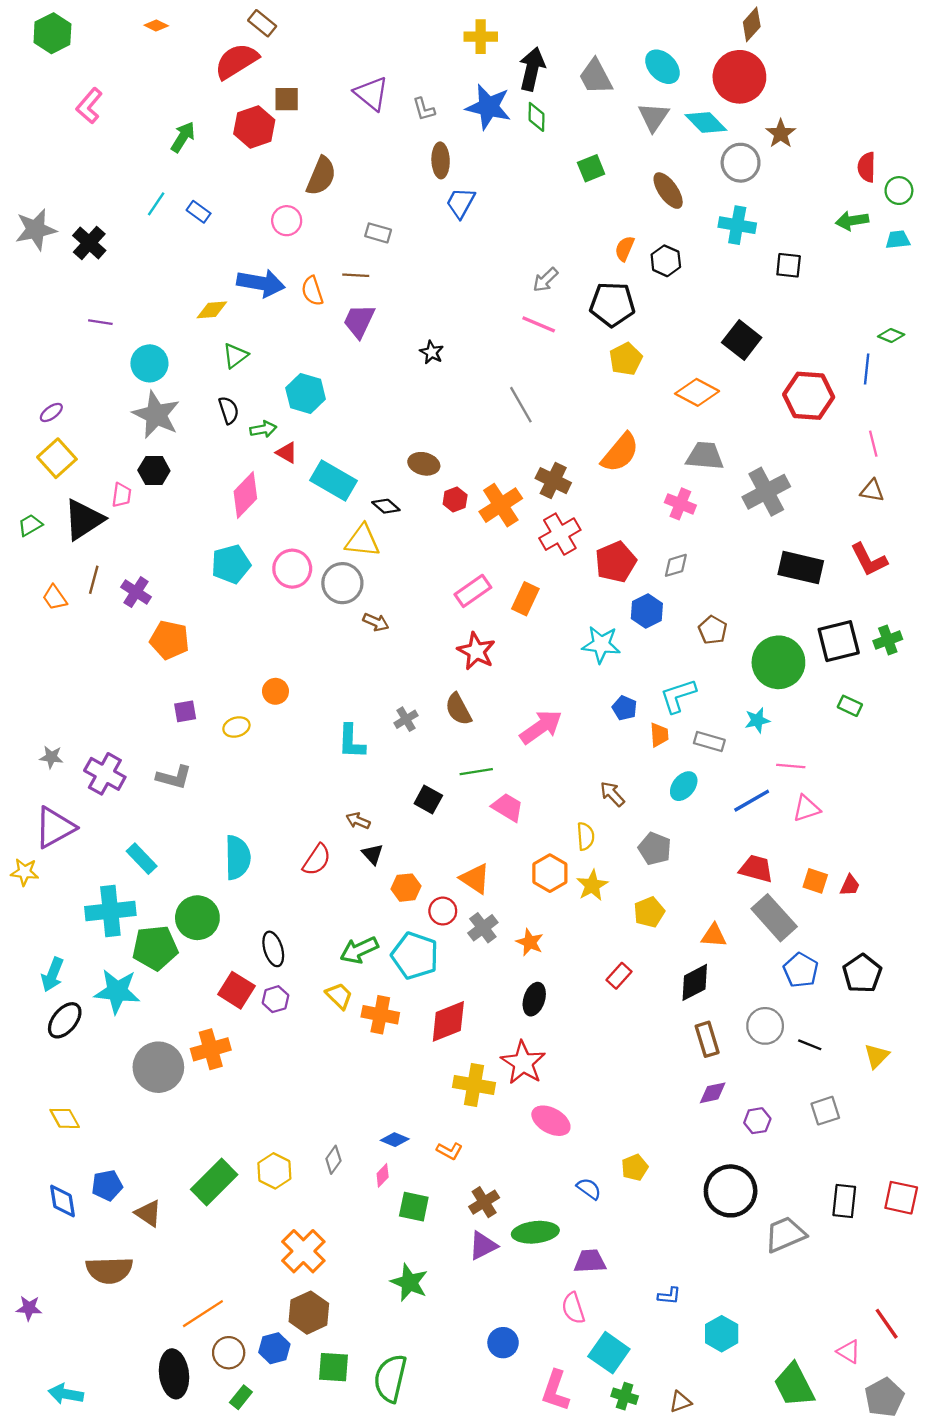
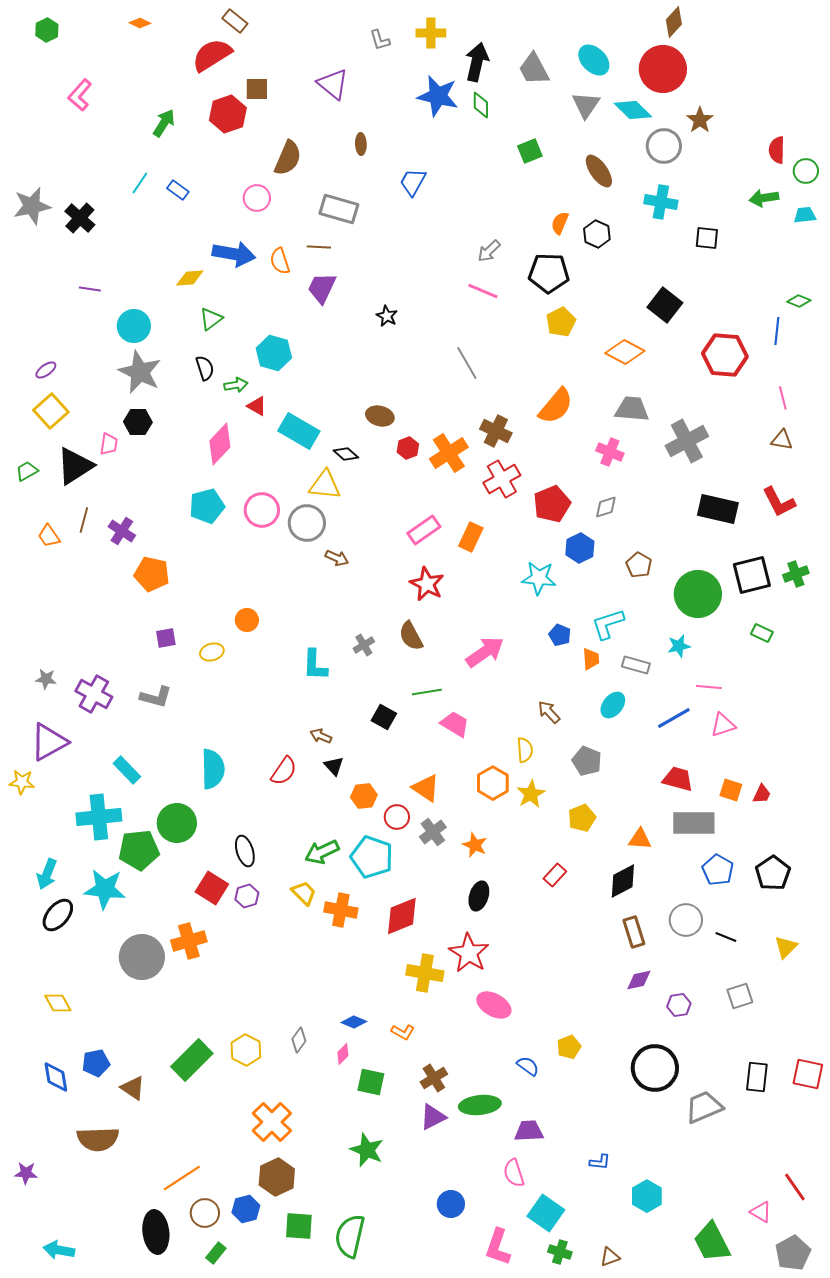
green hexagon: (52, 33) -> (47, 30), size x0.7
gray L-shape: (424, 109) -> (380, 40), moved
brown ellipse: (441, 160) -> (361, 144), moved, size x0.7
gray rectangle: (378, 233) -> (339, 209), size x1.6
gray rectangle: (774, 918) -> (694, 823), turned -48

